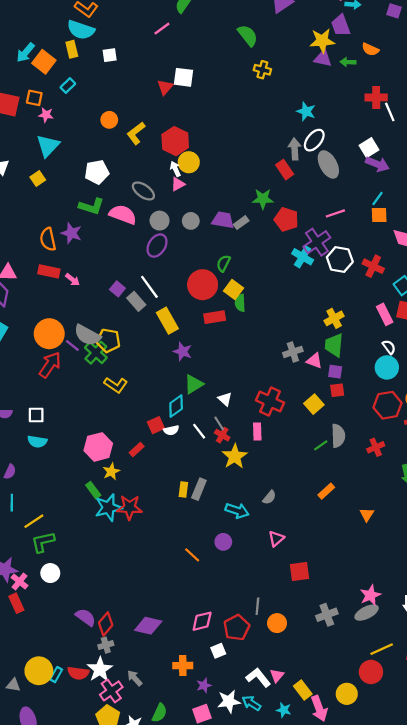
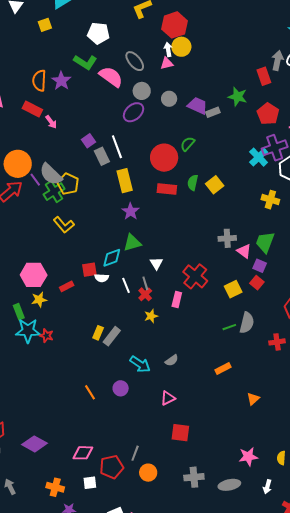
red pentagon: (286, 219) -> (268, 114), moved
yellow square: (233, 290) -> (215, 185), moved
yellow cross: (334, 318) -> (270, 200), moved, turned 30
red square: (337, 390) -> (257, 283), turned 32
yellow star: (235, 456) -> (151, 316), size x0.6
red star: (130, 507) -> (46, 336), size x0.6
pink star: (370, 595) -> (248, 457), moved

